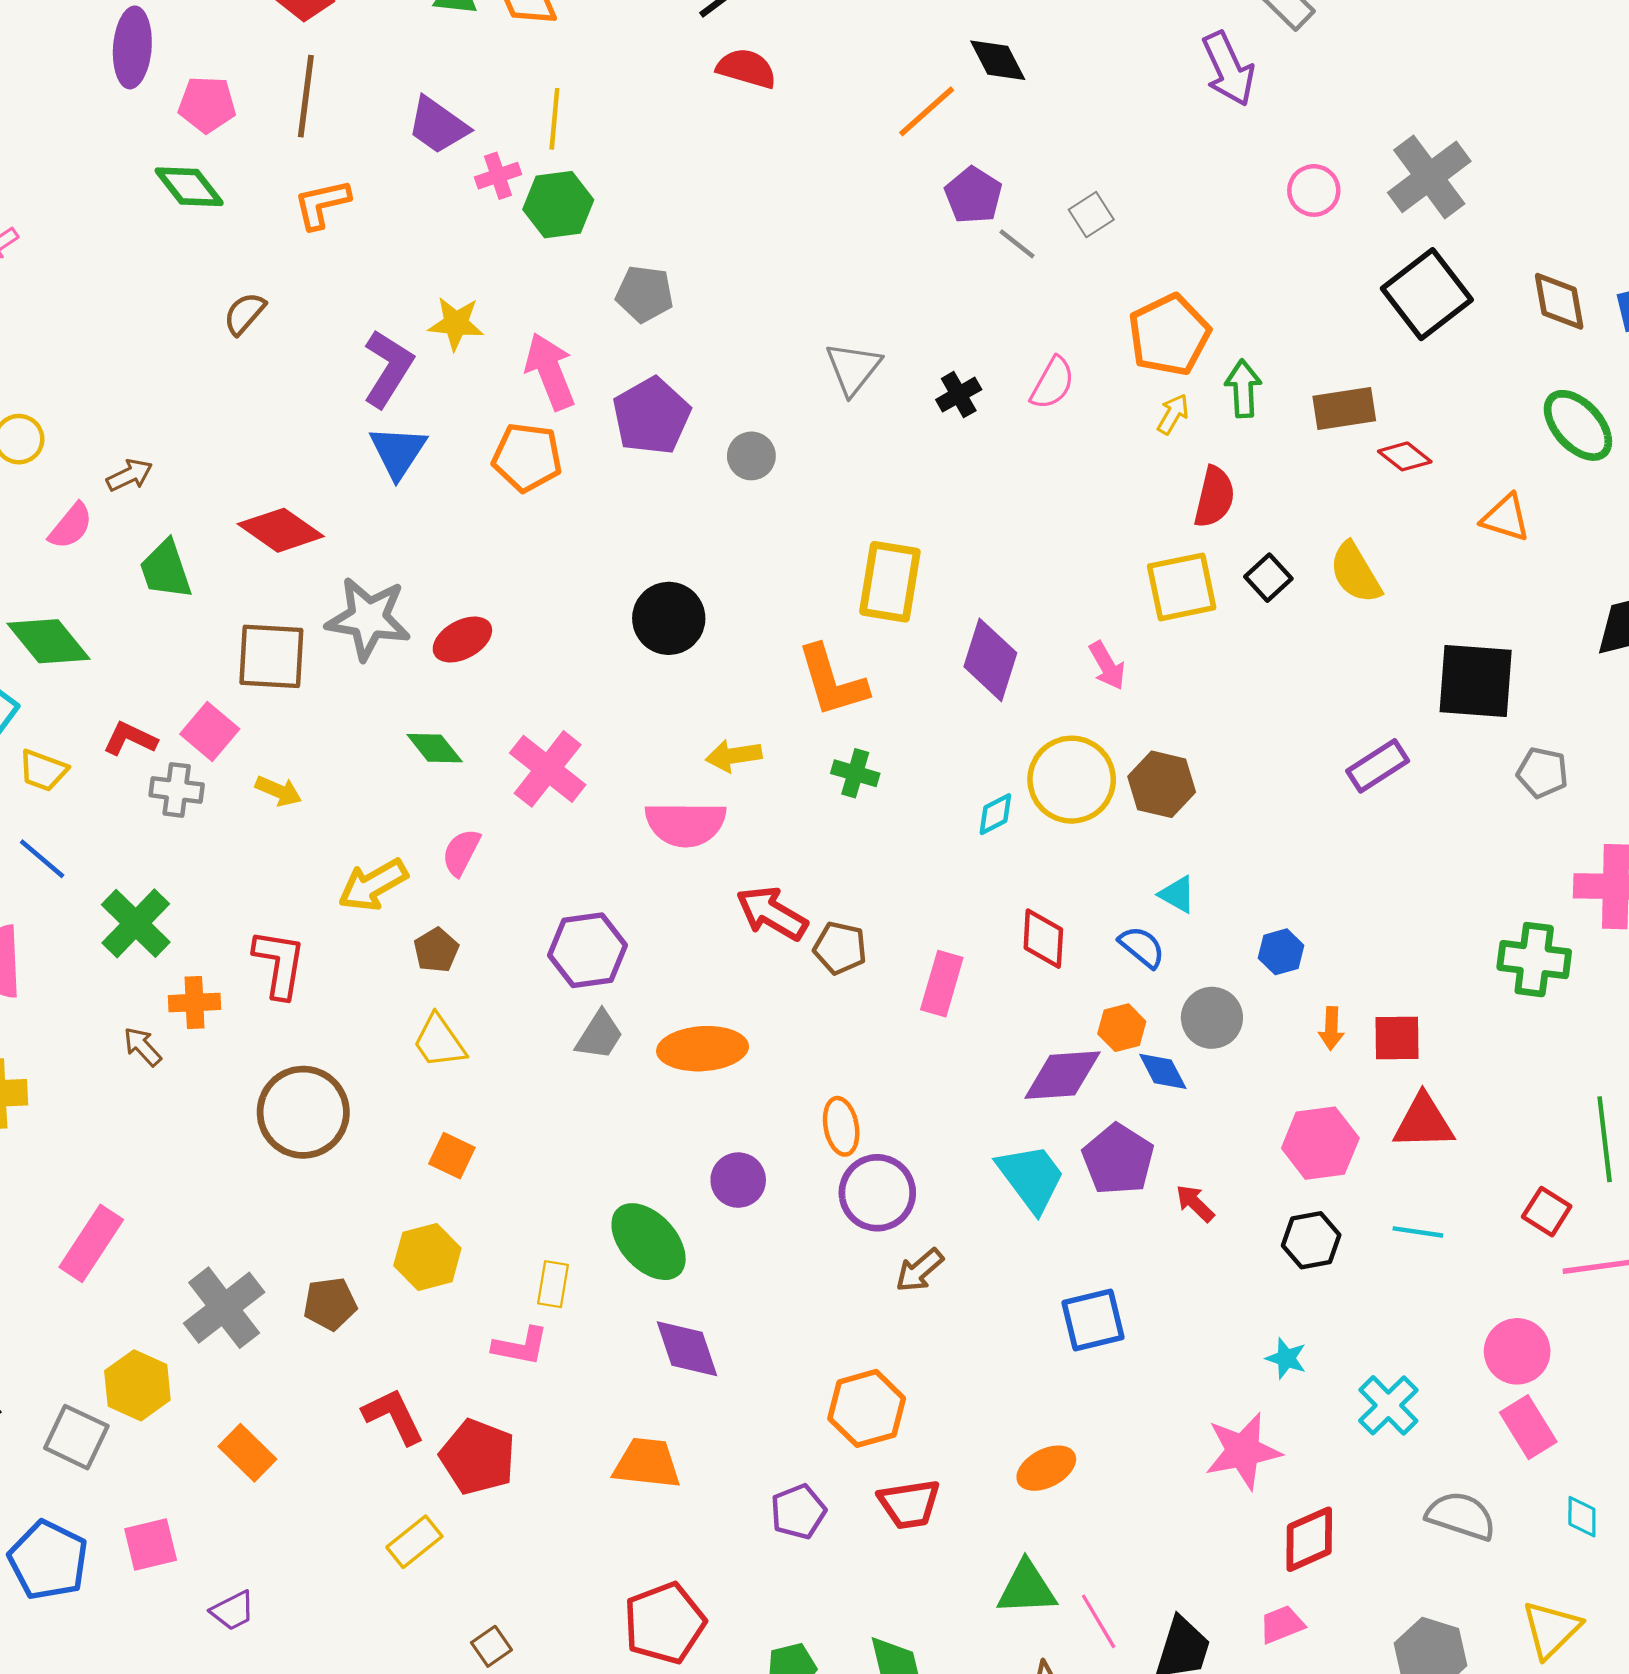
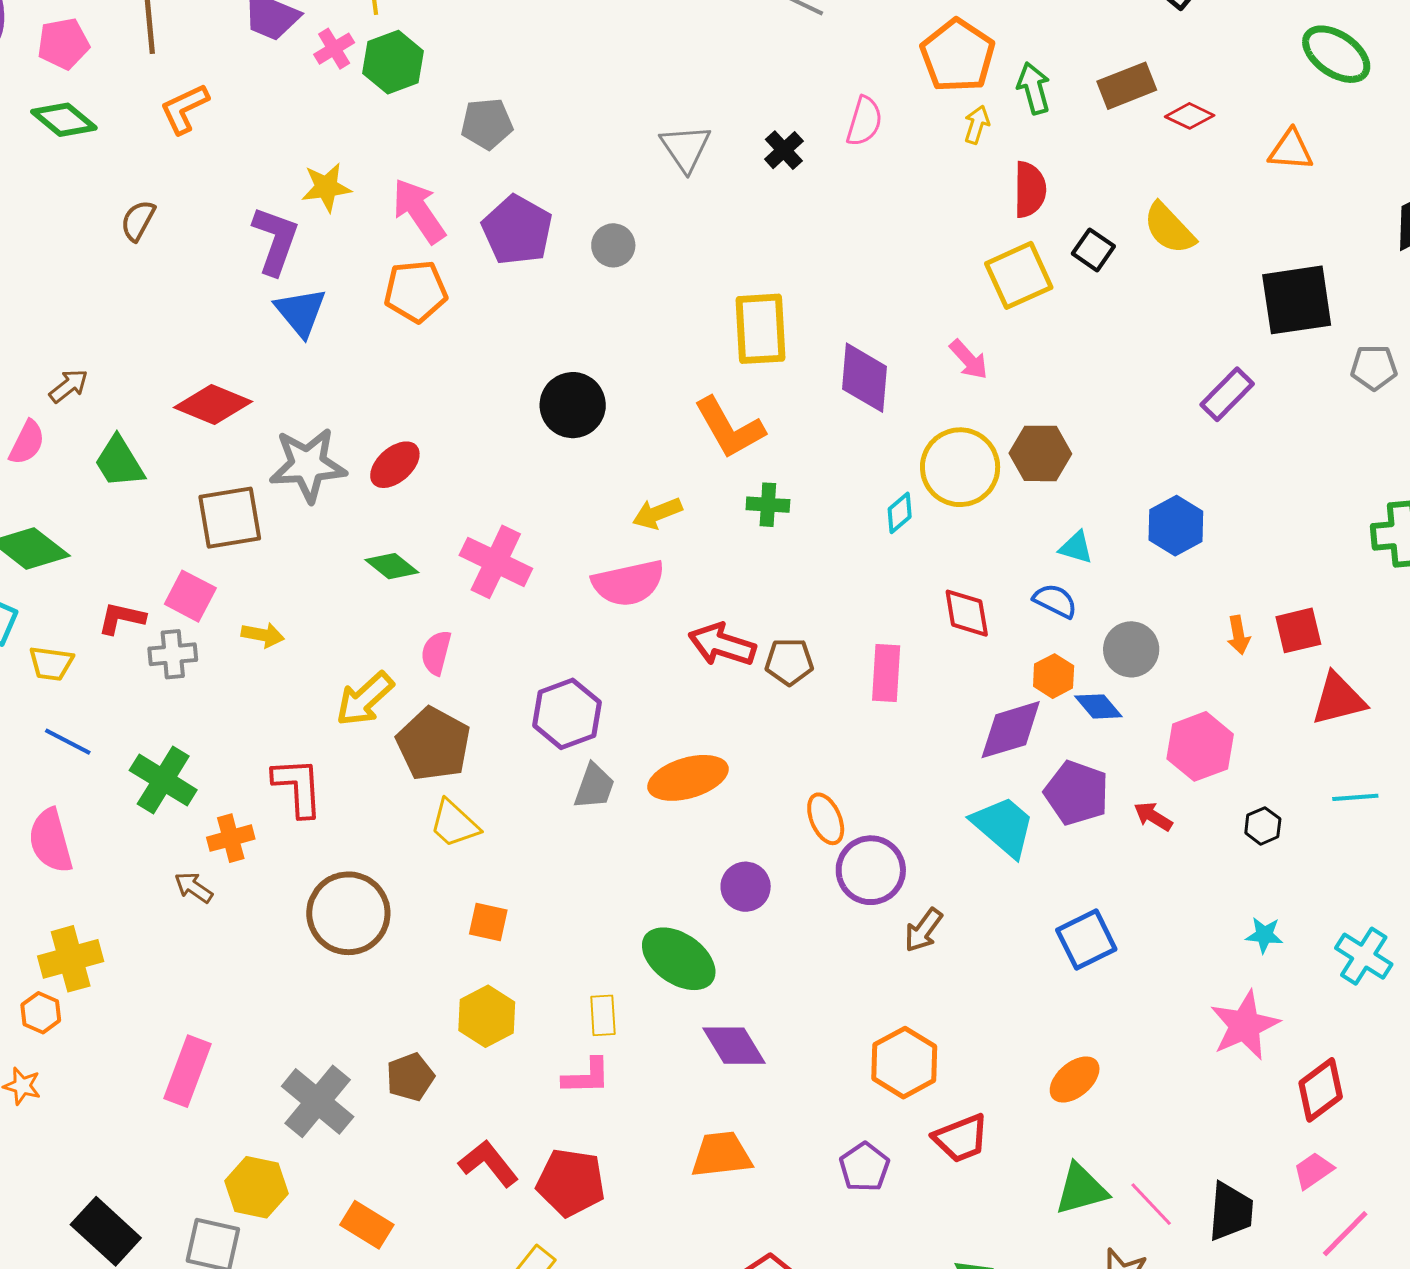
brown pentagon: (436, 950) -> (434, 744), size x1.8
blue hexagon: (1281, 952) -> (1176, 526), moved, size x1.4
pink hexagon: (1320, 1143) -> (1200, 746), moved
black hexagon: (1311, 1240) -> (1263, 826), size x0.7

